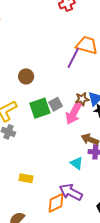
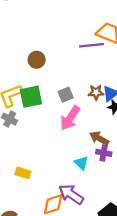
purple line: (73, 58) -> (92, 45), turned 50
green square: (40, 108) -> (31, 97), moved
pink arrow: (74, 113) -> (70, 118), moved

